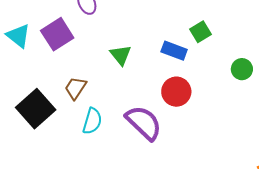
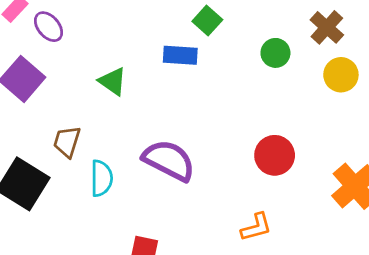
red circle: (176, 92) -> (275, 155), moved

